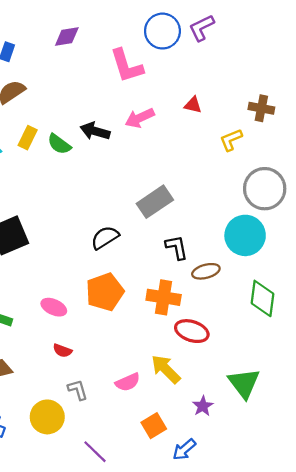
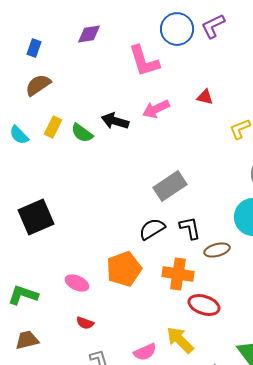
black semicircle: (105, 238) -> (152, 229), moved

